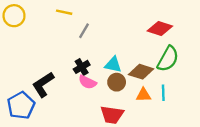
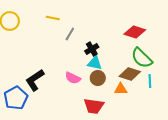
green semicircle: (168, 59) -> (142, 58), turned 105
black cross: (82, 67) -> (92, 49), moved
brown diamond: (141, 72) -> (130, 74), moved
cyan line: (163, 93) -> (150, 81), moved

